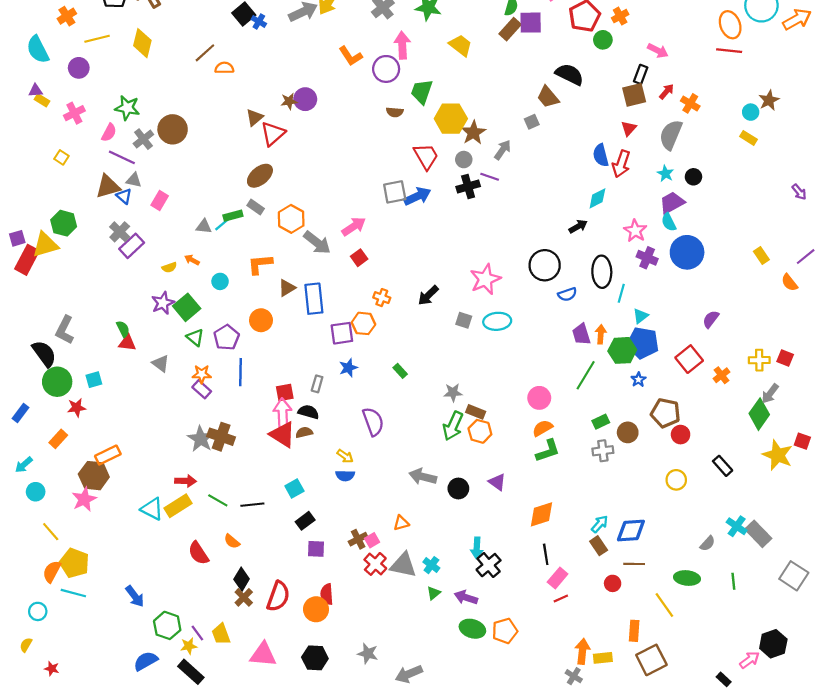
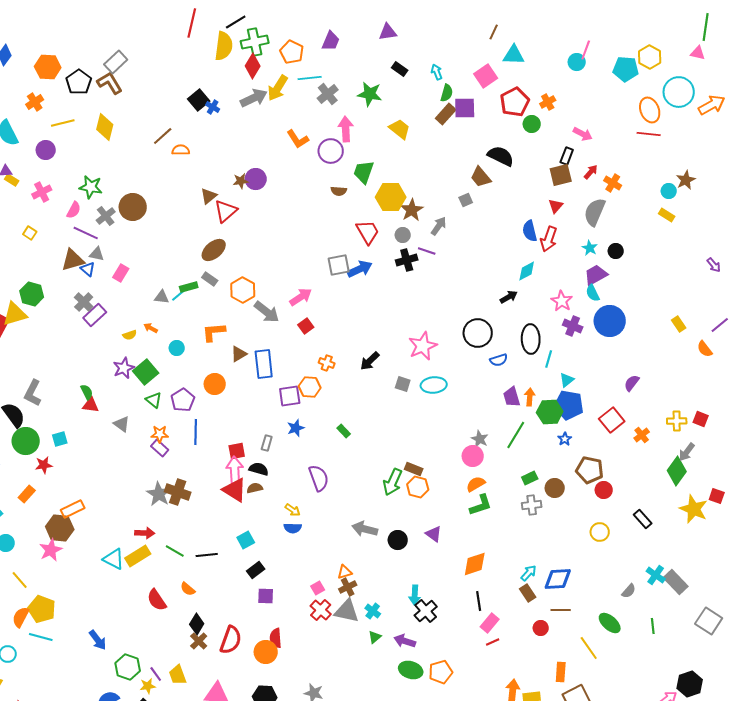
gray star: (453, 392) -> (480, 439), moved, turned 30
brown cross: (358, 539) -> (348, 587), moved
green ellipse: (687, 578) -> (610, 623), turned 35

